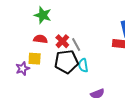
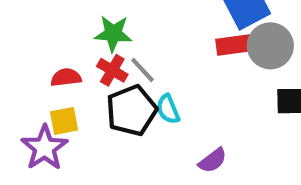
green star: (43, 15) -> (113, 34), moved
purple star: (23, 68) -> (44, 148), size x1.5

